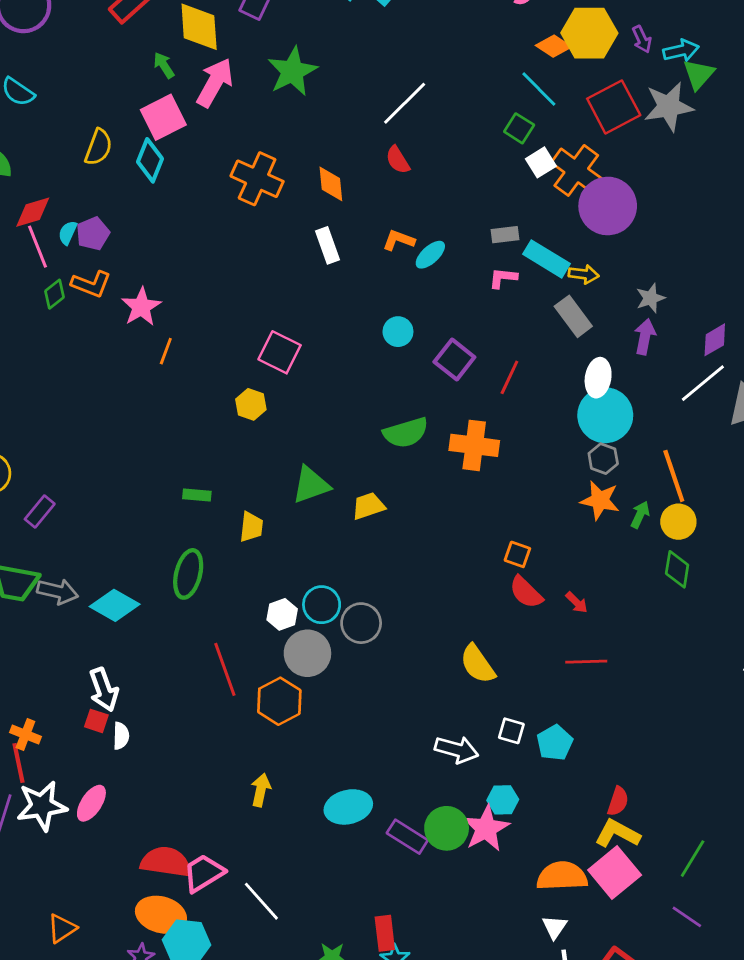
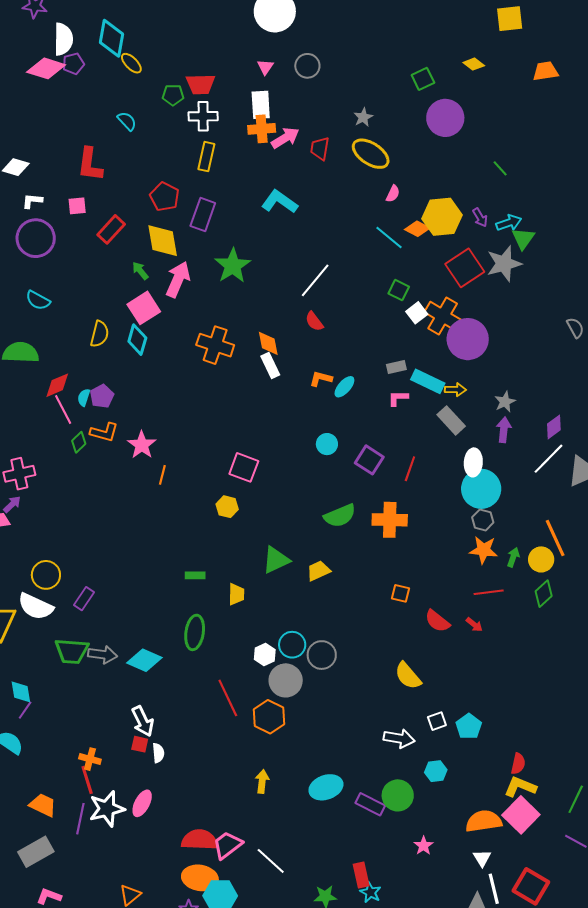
cyan line: (539, 89) -> (389, 238), moved
white rectangle: (328, 245) -> (270, 365), moved
orange line: (674, 476) -> (555, 538), moved
orange square: (517, 554) -> (401, 593), moved
green diamond: (677, 569) -> (544, 594), turned 44
red line: (586, 662) -> (489, 592), moved
white square: (511, 731) -> (437, 721), turned -30
pink star: (486, 828) -> (424, 846), moved, size x0.6

